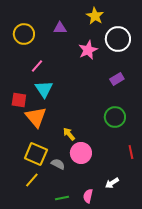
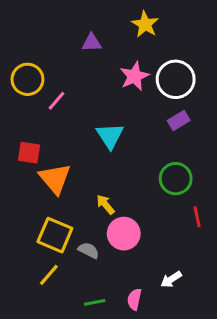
yellow circle: (24, 34) -> (27, 79), moved
white circle: (118, 39) -> (176, 79), moved
cyan triangle: (44, 89) -> (110, 136), moved
red line: (131, 152) -> (197, 217), moved

